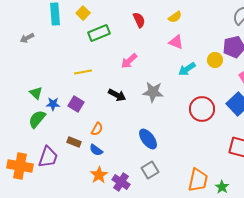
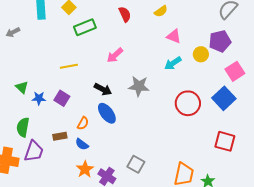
pink triangle: (176, 42) -> (174, 36), moved
green semicircle: (37, 119) -> (23, 127), moved, turned -30
blue ellipse: (148, 139) -> (107, 113), moved
brown rectangle: (74, 142) -> (60, 136), turned -32
gray square: (150, 170) -> (136, 164), turned -30

